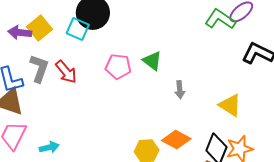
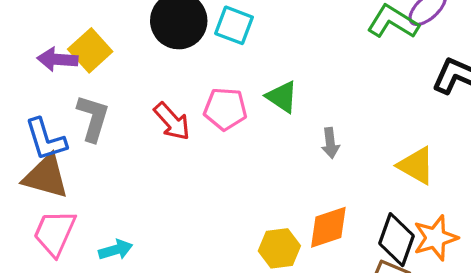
cyan square: (78, 29) -> (234, 25), moved
red arrow: (66, 72) -> (172, 121), moved
orange diamond: (176, 140) -> (328, 227), turned -44

